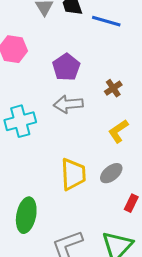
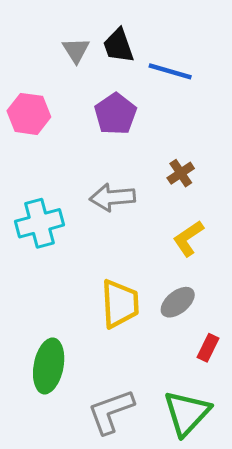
purple pentagon: (66, 67) -> (115, 114), moved

